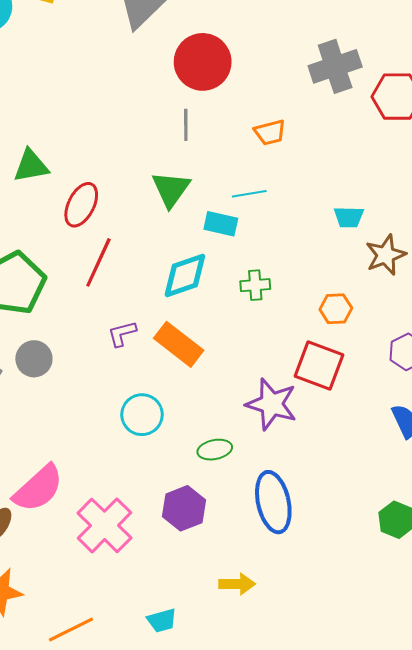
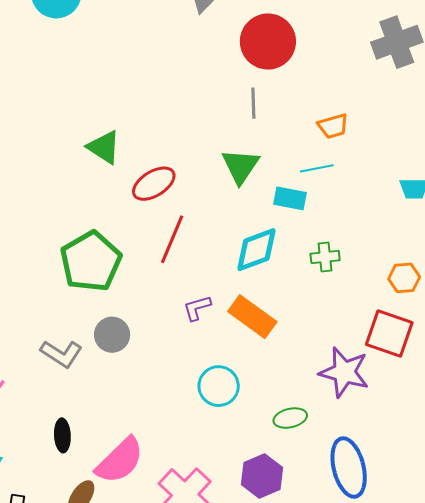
orange trapezoid: (270, 132) -> (333, 126), moved
green triangle: (31, 166) -> (104, 147), turned 45
red ellipse: (81, 205) -> (154, 184), turned 33

